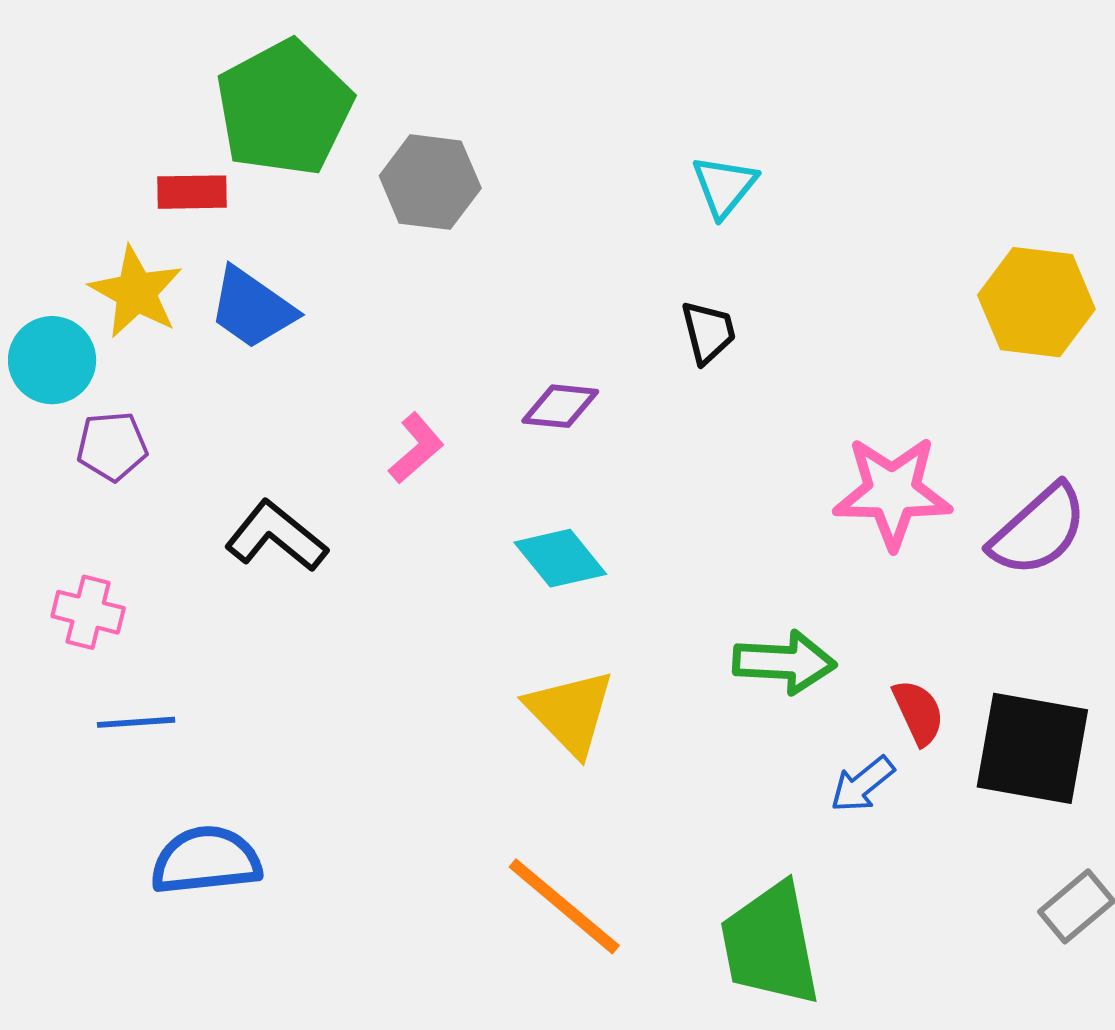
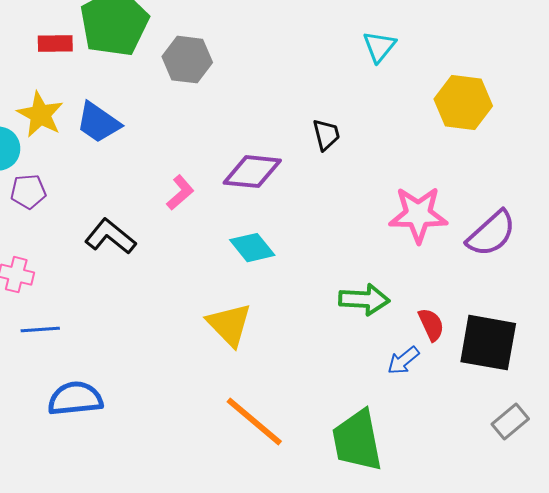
cyan triangle: (724, 186) -> (379, 47), moved
red rectangle: (192, 192) -> (55, 44), moved
yellow hexagon: (1036, 302) -> (463, 103), moved
purple diamond: (560, 406) -> (252, 172), size x1.5
yellow triangle: (570, 712) -> (229, 325), moved

